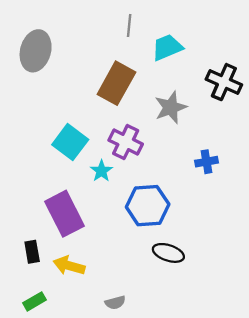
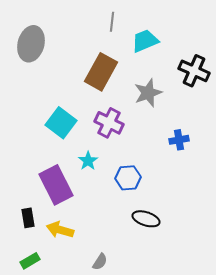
cyan star: (101, 171) -> (88, 161), moved
blue hexagon: (148, 206) -> (128, 178), size x0.7
gray semicircle: (115, 303) -> (100, 262), turned -42

